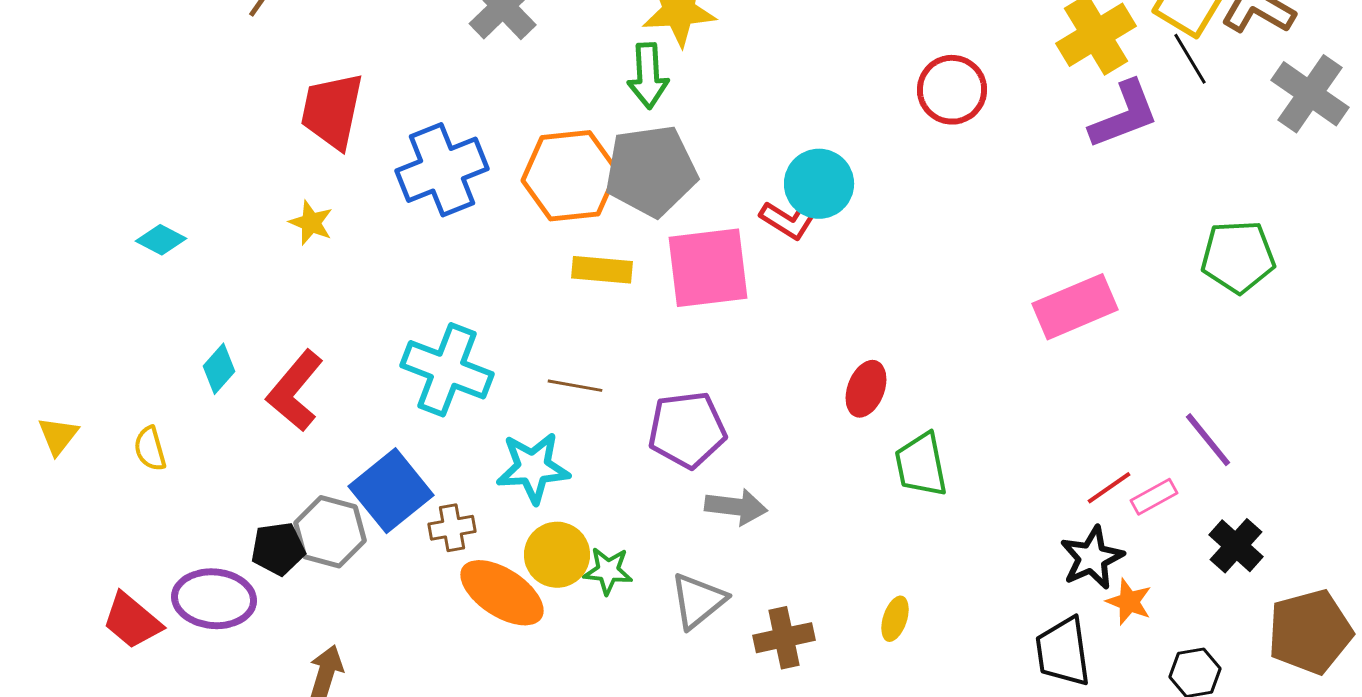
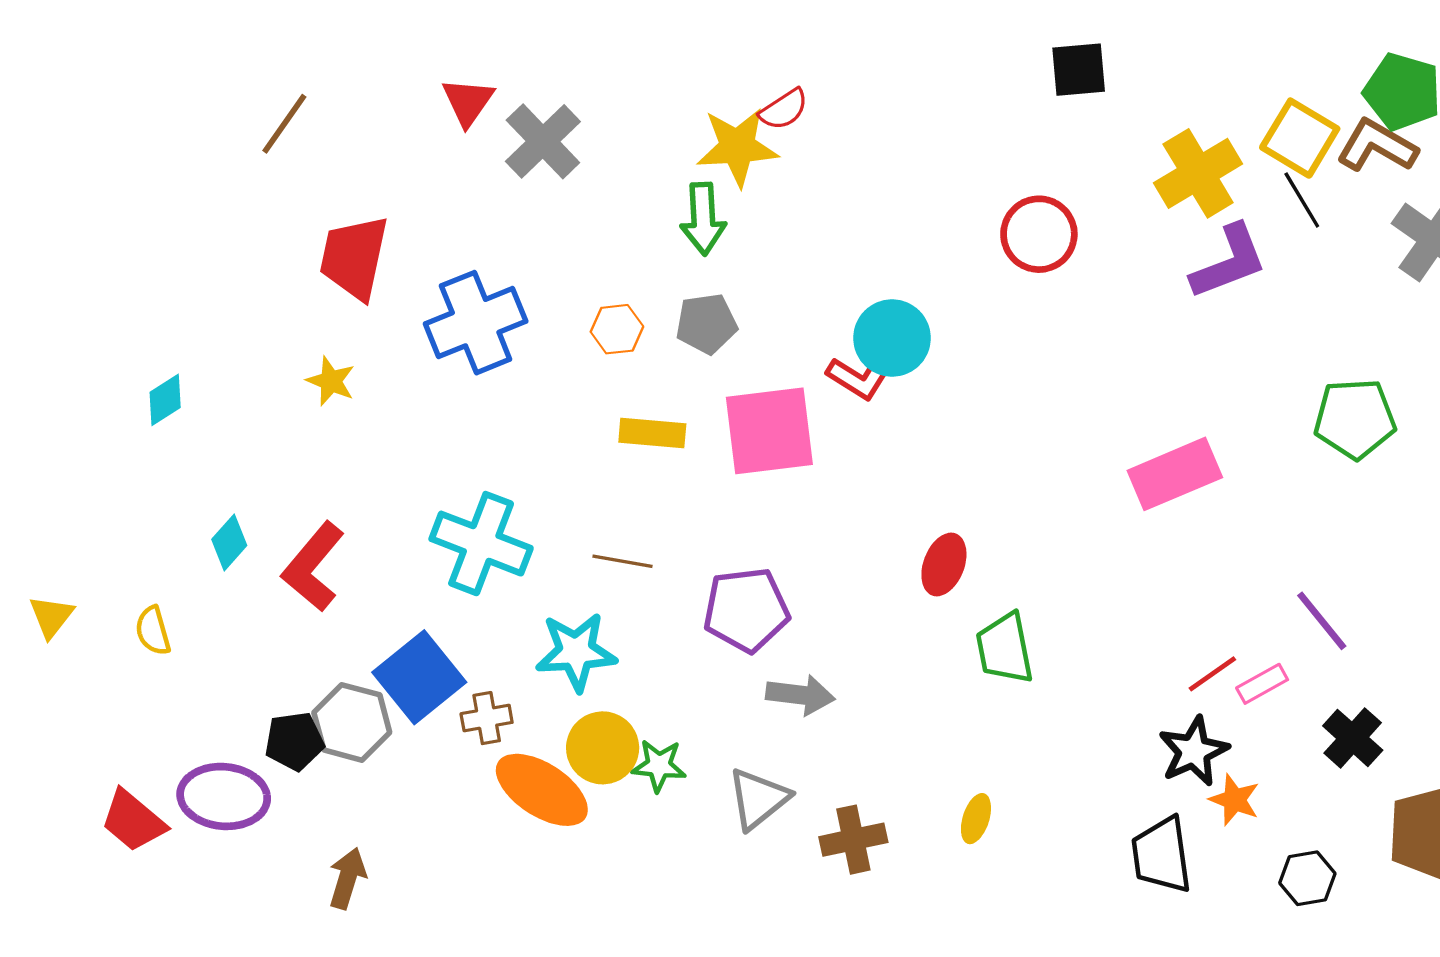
gray pentagon: (651, 171) -> (706, 324), size x0.6
orange hexagon: (570, 176) -> (617, 329), size x0.5
cyan diamond: (161, 240) -> (165, 400), turned -60

